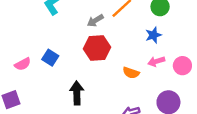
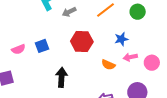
gray arrow: (95, 21) -> (69, 12), moved
blue star: (153, 35) -> (121, 39), moved
blue square: (50, 58) -> (42, 46), turned 32

